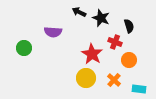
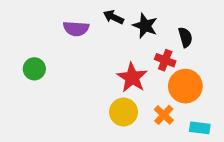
purple semicircle: (53, 32) -> (76, 29), moved
orange circle: (129, 60) -> (185, 86), size x1.5

